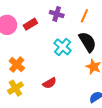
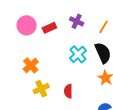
red semicircle: (50, 83) -> (68, 91), moved, turned 112
yellow cross: (15, 88) -> (41, 89), moved

